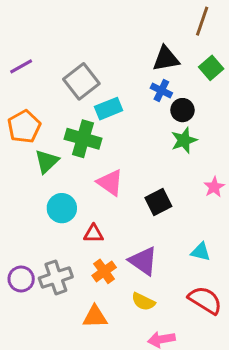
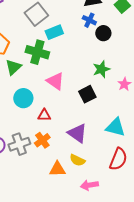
green star: (184, 140) -> (101, 69), moved
cyan triangle: (201, 252) -> (115, 127), size x1.5
orange cross: (104, 271) -> (42, 140), moved
red semicircle: (205, 300) -> (118, 159), turned 80
orange triangle: (95, 317) -> (57, 169), moved

